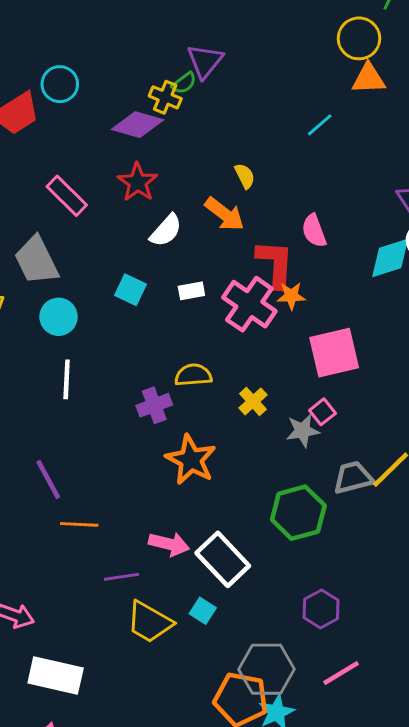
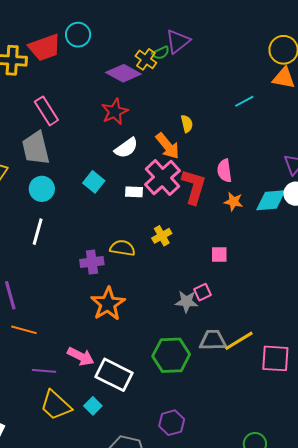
pink rectangle: (67, 196) -> (46, 111), moved
orange star: (291, 296) -> (233, 202), moved
pink cross: (249, 304) -> (162, 178), moved
pink square: (334, 353) -> (219, 254), size x0.5
yellow cross: (253, 401) -> (162, 236), moved
white rectangle: (223, 559) -> (114, 375), turned -33

